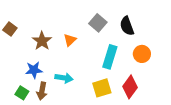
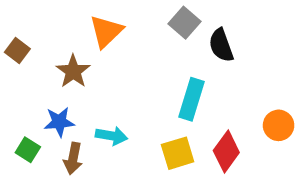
gray square: (98, 23) -> (185, 23), moved
orange triangle: (70, 40) -> (106, 31), moved, size x1.5
orange circle: (142, 54) -> (279, 125), moved
green square: (22, 93) -> (28, 150), moved

